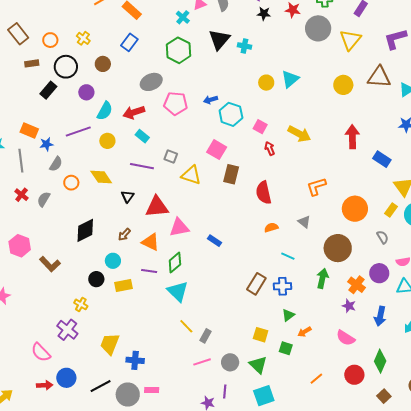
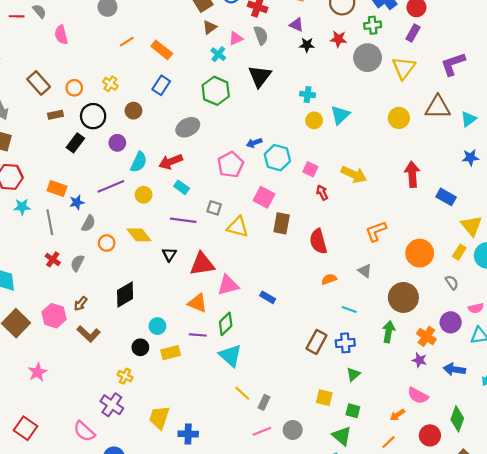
cyan cross: (244, 46) -> (308, 94), moved
pink pentagon: (176, 103) -> (230, 165), moved, turned -30
brown arrow: (124, 235) -> (81, 304), moved
blue arrow: (380, 316) -> (454, 369), turned 90
orange arrow: (304, 332) -> (397, 415), moved
green triangle: (258, 365) -> (342, 436), moved

